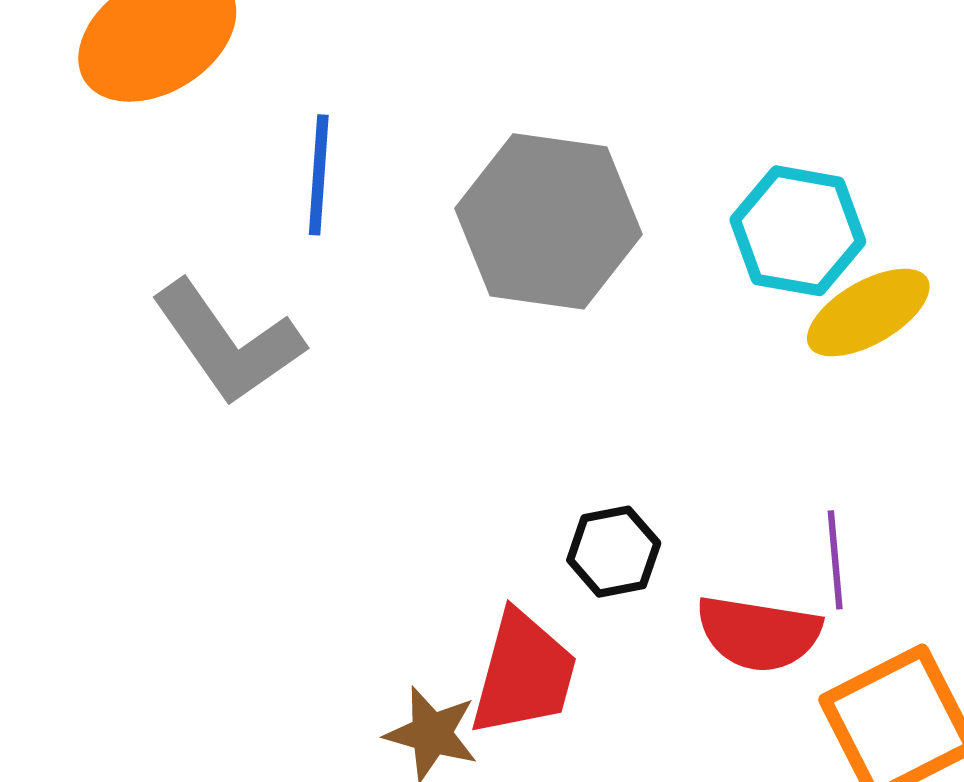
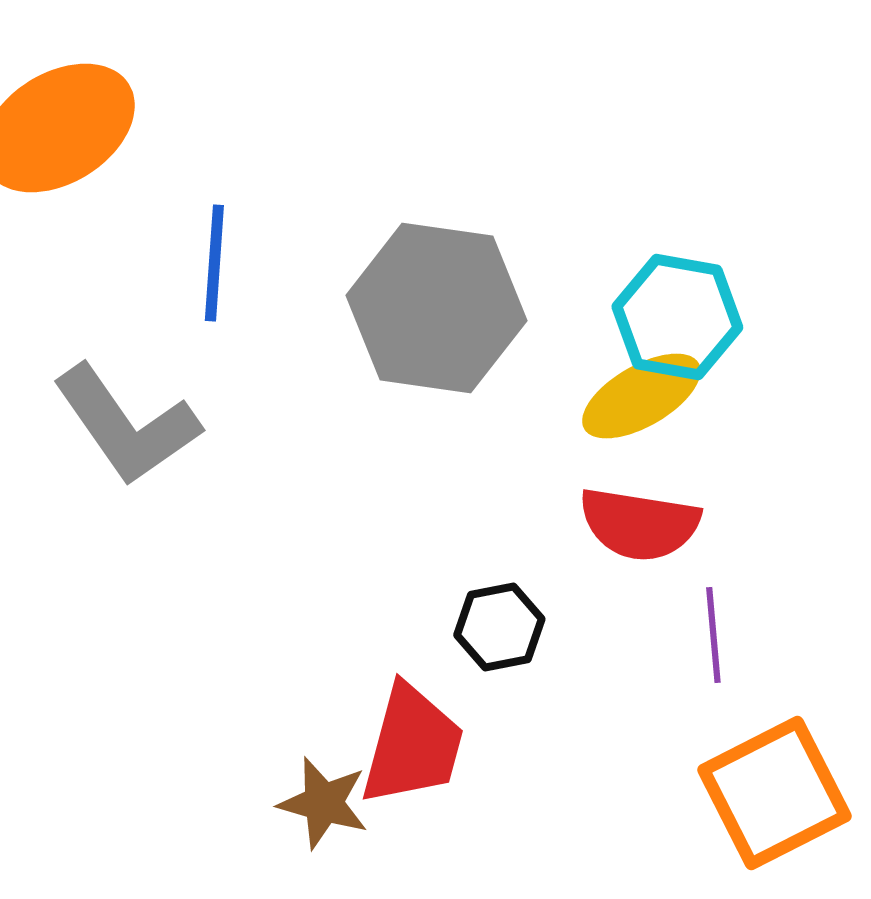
yellow ellipse: (868, 313) -> (641, 396), moved
red semicircle: (759, 633) -> (639, 524), moved

